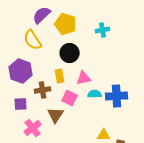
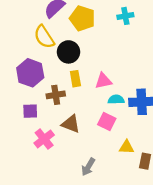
cyan cross: (103, 30) -> (125, 16), moved
black circle: (70, 53) -> (68, 52), moved
pink square: (70, 98) -> (107, 122), moved
brown triangle: (56, 115) -> (71, 124), turned -42

